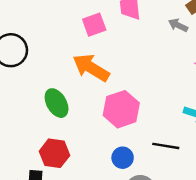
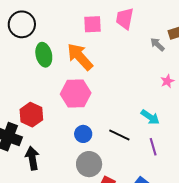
green ellipse: (57, 103) -> (44, 55), moved
pink hexagon: (121, 109) -> (76, 94), moved

